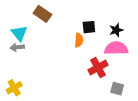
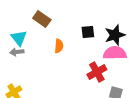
black star: (116, 30) -> (115, 35), size x1.5
orange semicircle: (79, 40) -> (59, 46), moved

